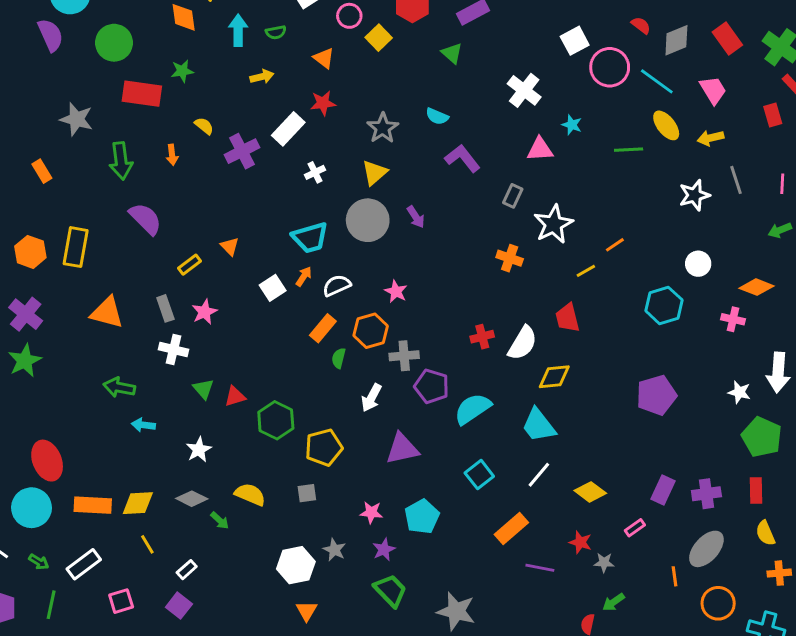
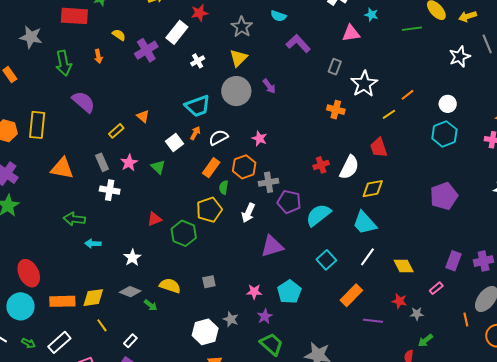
white circle: (698, 264) -> (448, 104), moved
green triangle: (203, 389) -> (158, 167), moved
yellow pentagon: (324, 447) -> (209, 210), moved
yellow diamond: (590, 492) -> (404, 266), turned 30

